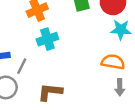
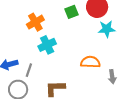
orange semicircle: (113, 62) -> (90, 62), moved

